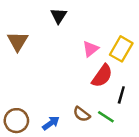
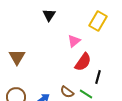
brown triangle: (18, 41) -> (17, 57), moved
yellow rectangle: (121, 49) -> (98, 21), moved

